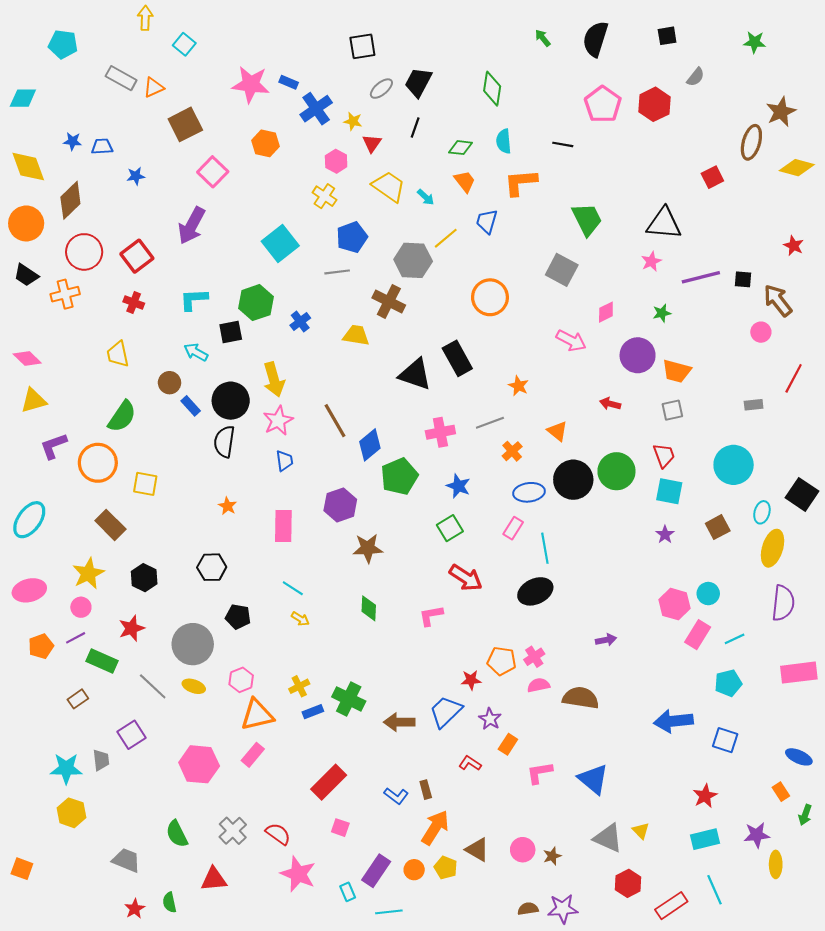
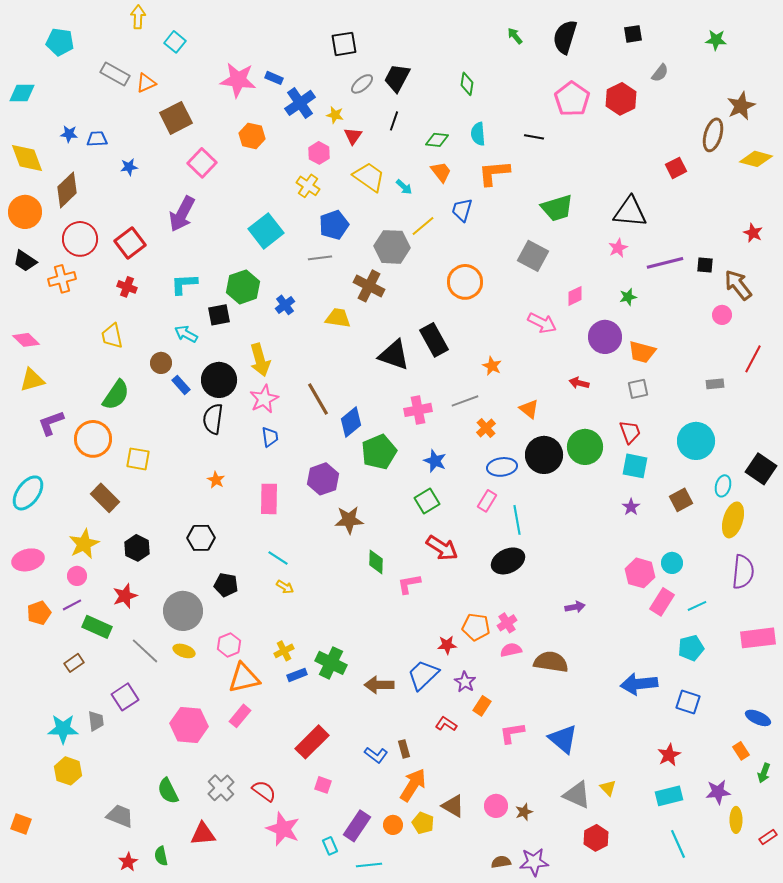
green diamond: (492, 89) -> (467, 84), size x0.7
green trapezoid: (587, 219) -> (557, 208), turned 100
green diamond: (369, 608) -> (376, 562), moved
red rectangle: (671, 906) -> (768, 837), moved, size x0.6

